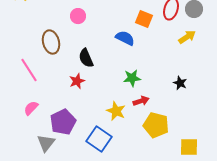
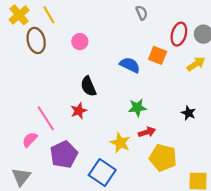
orange square: (144, 19) -> (158, 55), moved
brown ellipse: (51, 42) -> (36, 40), moved
pink line: (29, 70) -> (46, 118), moved
gray triangle: (46, 143) -> (21, 177), moved

